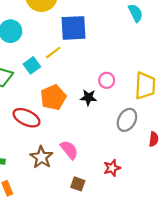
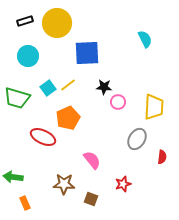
yellow line: (53, 53) -> (68, 85), moved
black star: (88, 97) -> (104, 87), moved
pink semicircle: (69, 150) -> (92, 160), moved
brown star: (41, 157) -> (64, 184), moved, turned -30

